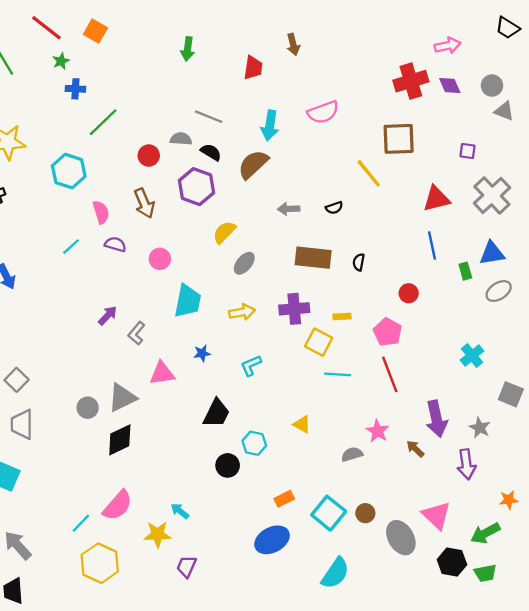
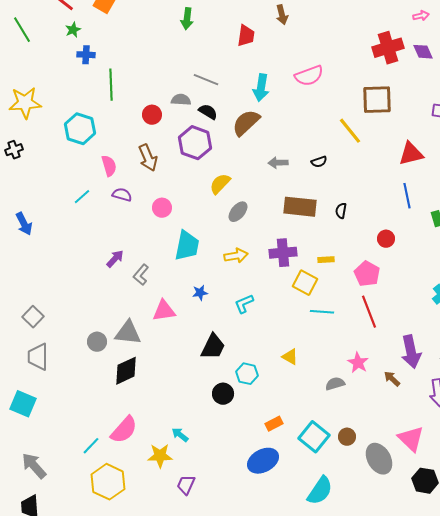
pink arrow: (448, 46) -> (421, 16), size x0.7
green line: (103, 122) -> (111, 85), turned -48
gray triangle: (122, 398) -> (128, 333), turned 32

